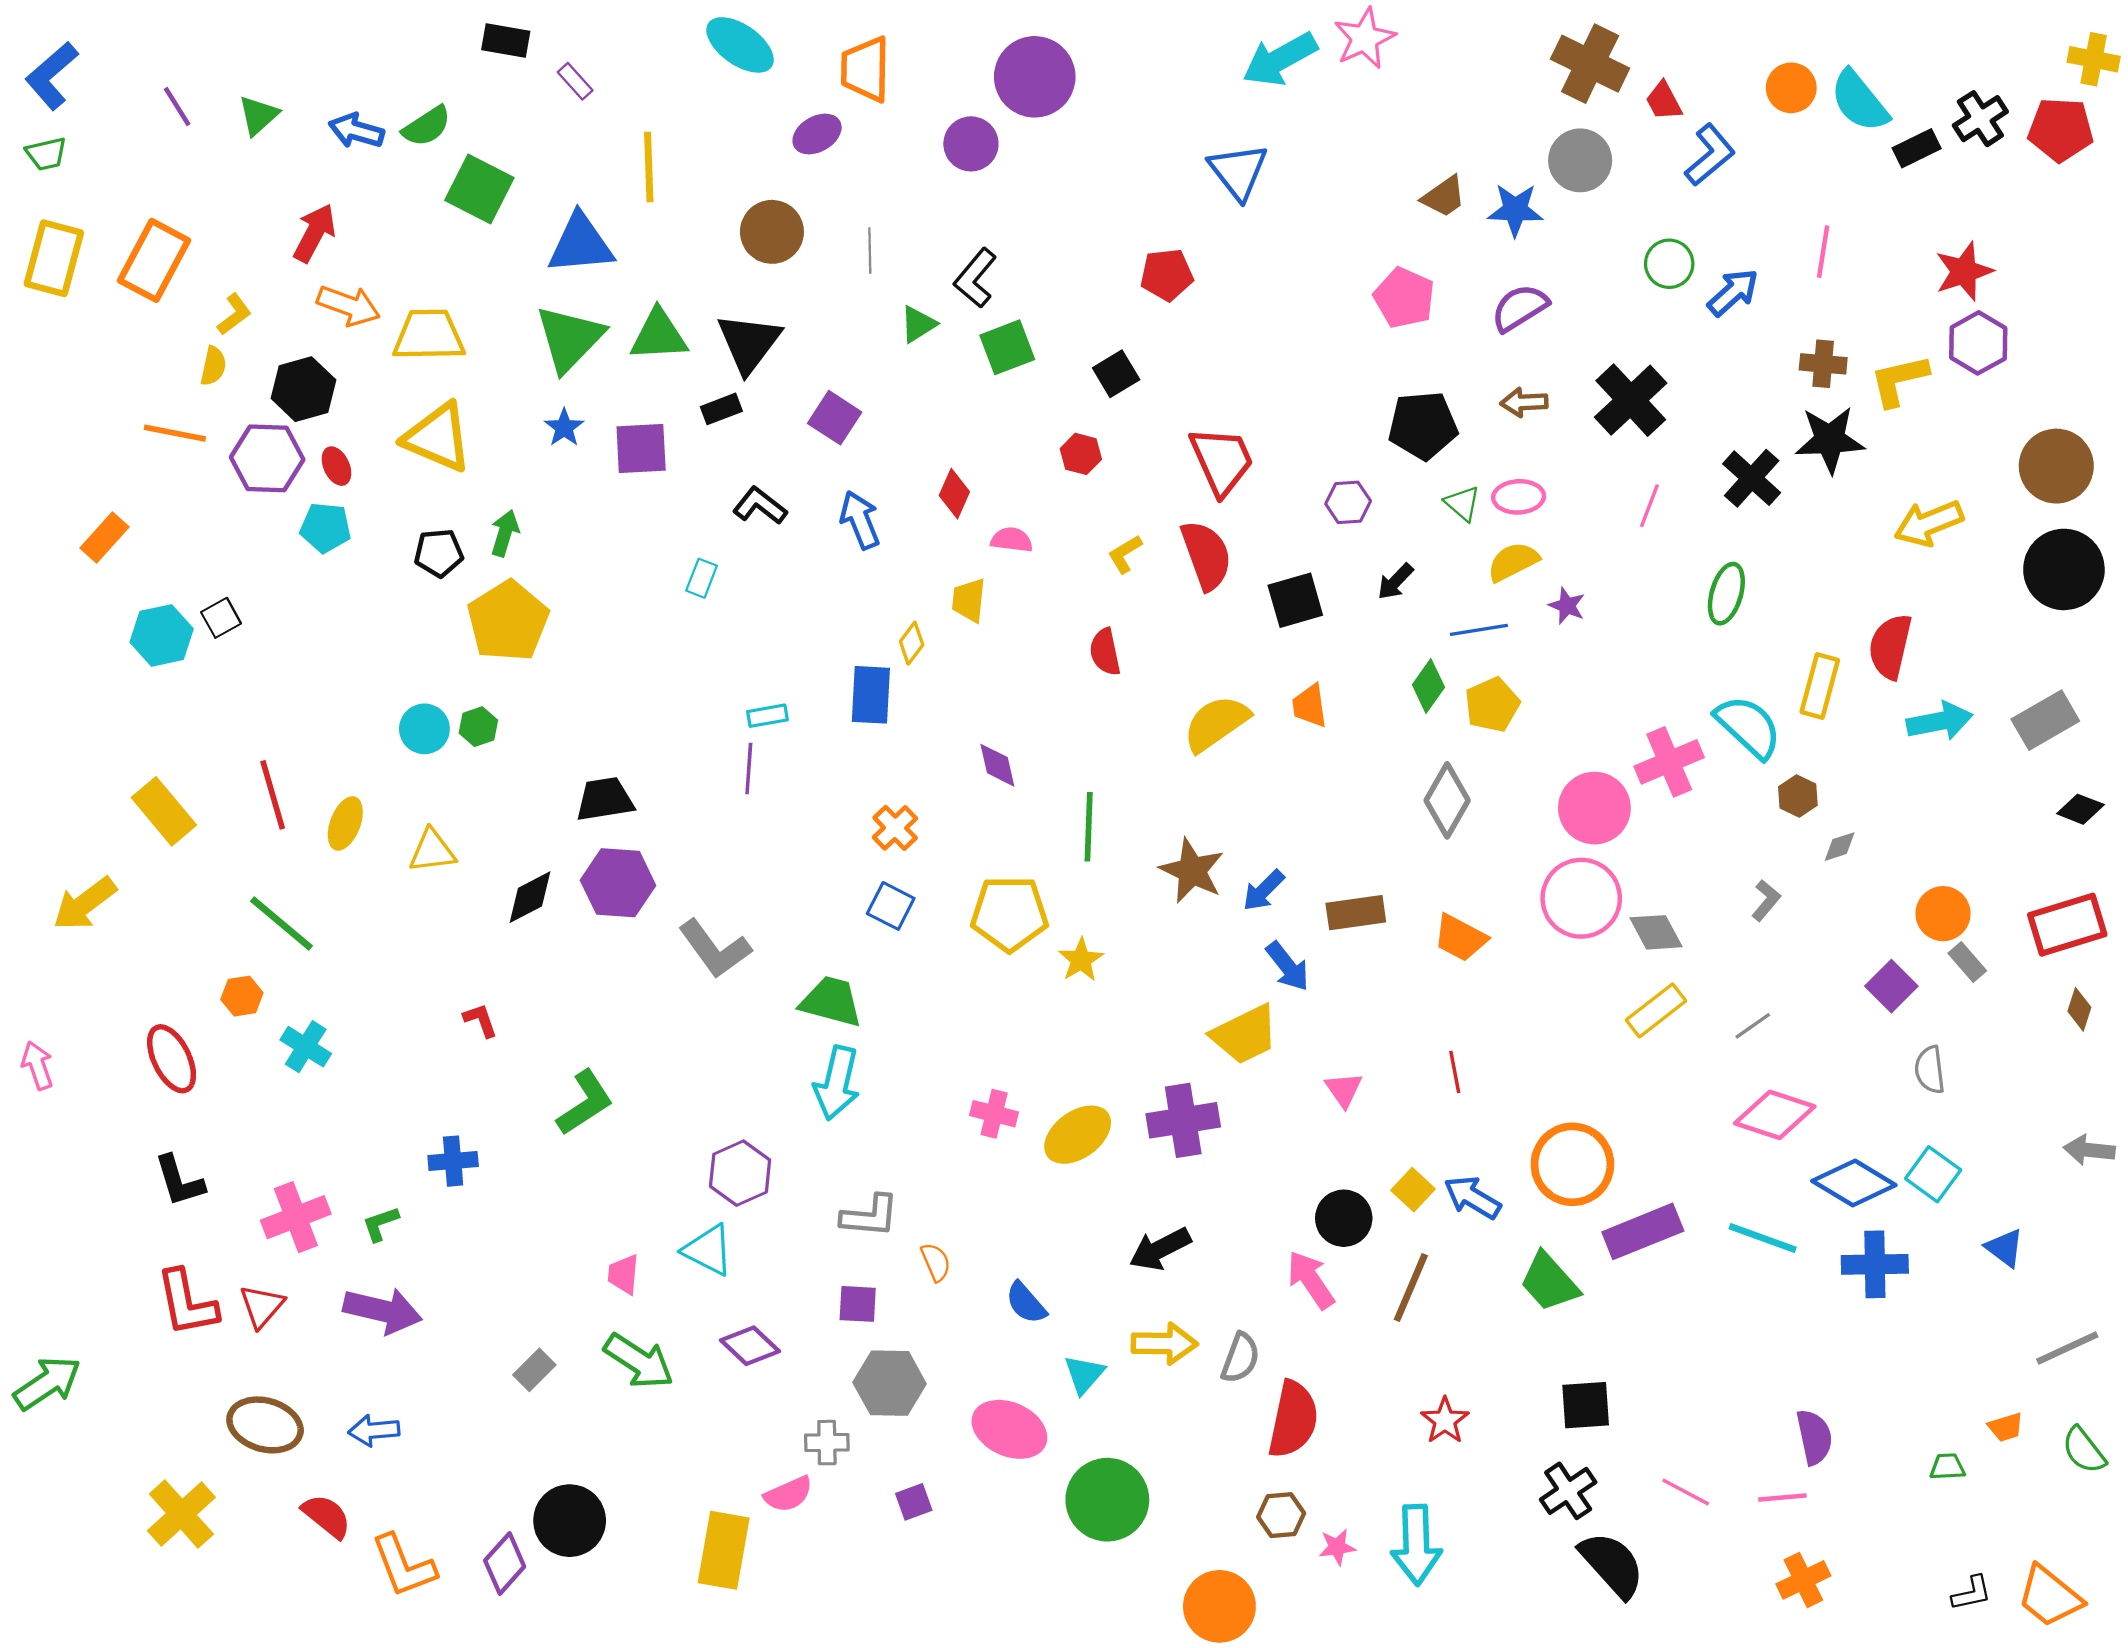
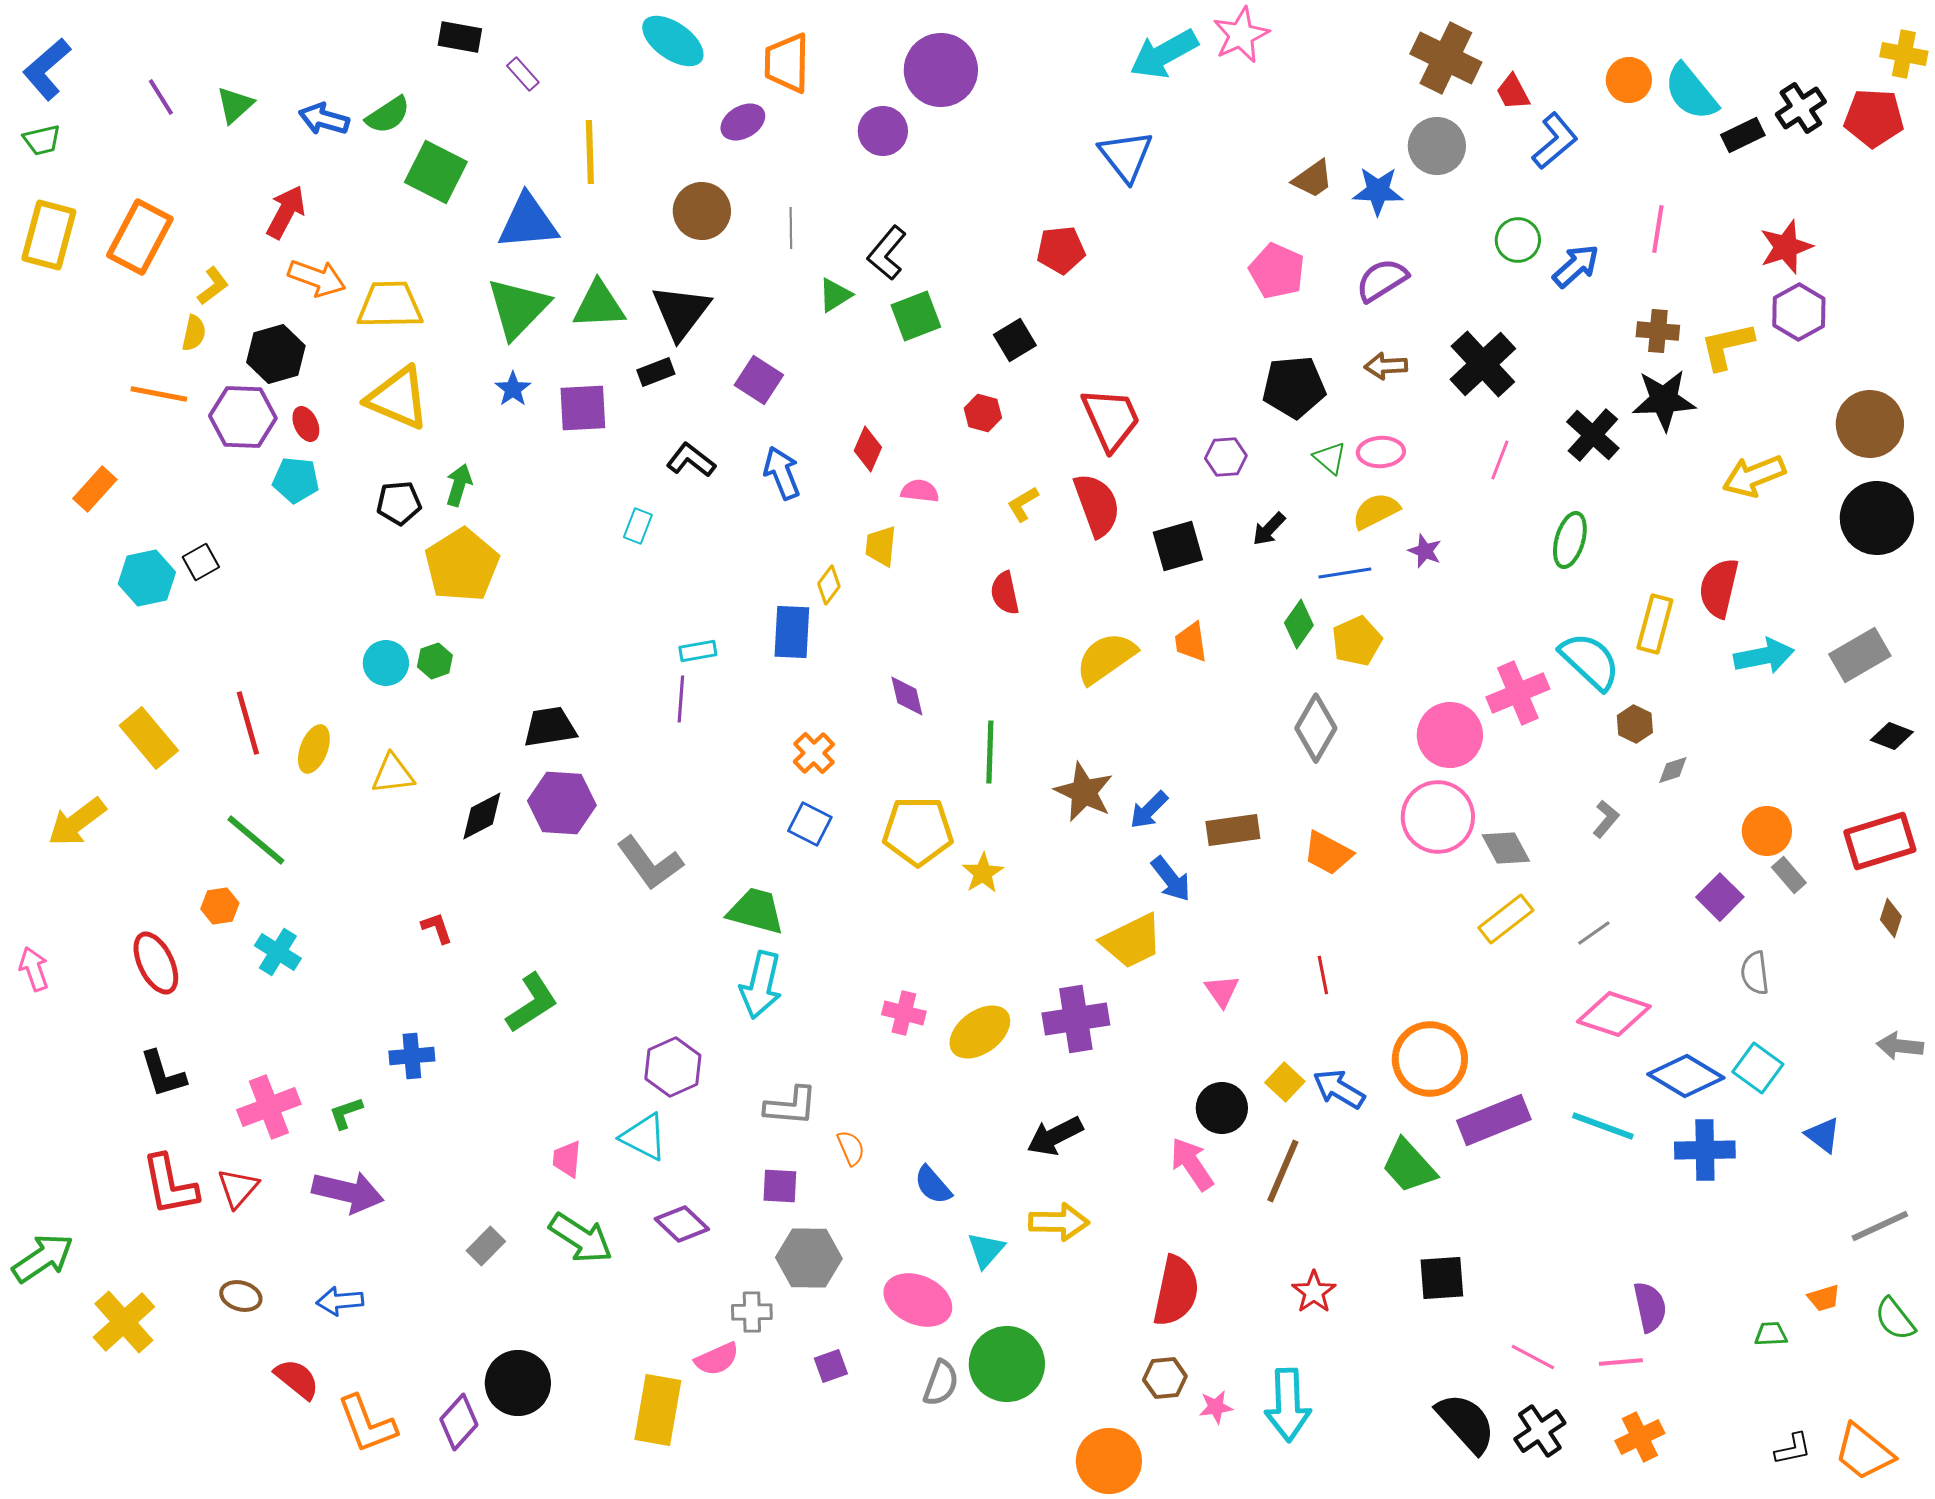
gray semicircle: (1240, 1358) -> (941, 1383), moved
brown ellipse: (265, 1425) -> (241, 1296), size x0.6
black cross: (1568, 1491) -> (1540, 1431), moved
yellow cross: (181, 1514) -> (124, 1322), moved

